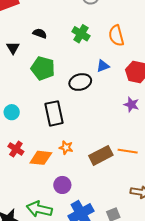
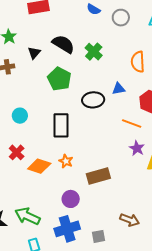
black semicircle: (40, 33) -> (63, 44), size x1.6
green cross: (81, 34) -> (94, 52), moved
purple star: (131, 105) -> (137, 148), moved
orange line: (128, 151) -> (132, 123), moved
purple circle: (62, 185) -> (71, 199), moved

